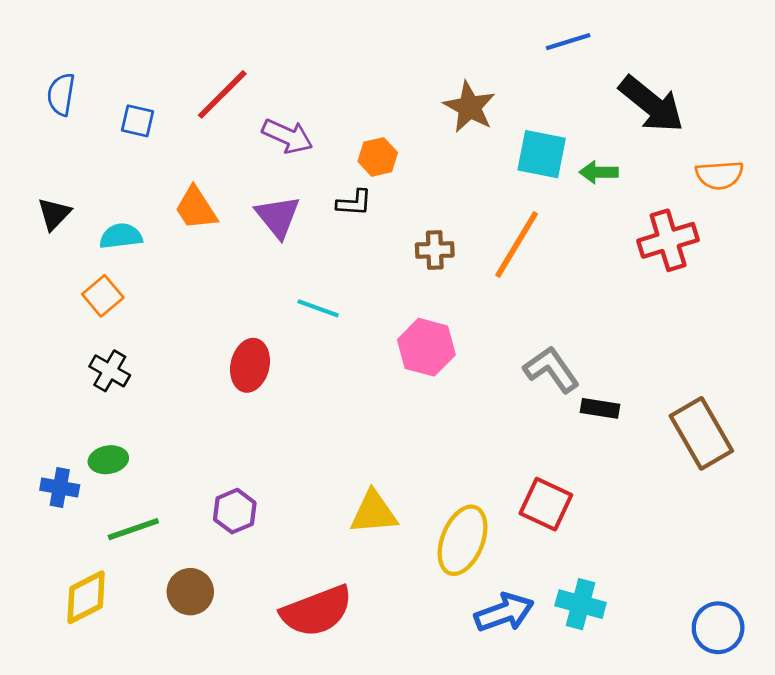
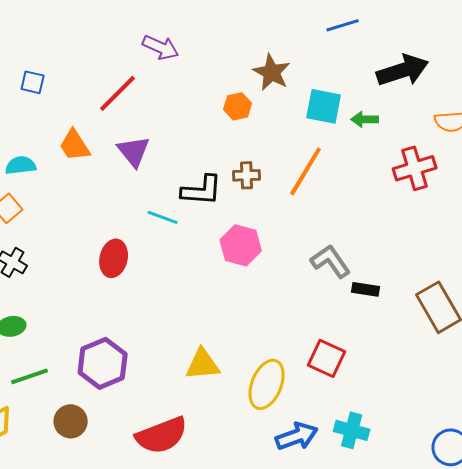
red line: (222, 94) -> (118, 93), moved
black arrow: (651, 104) -> (403, 70), turned -57
purple arrow: (287, 136) -> (161, 47), moved
orange hexagon: (378, 157) -> (238, 106), moved
black L-shape: (354, 203) -> (202, 190), moved, size x1.6
purple hexagon: (235, 511) -> (103, 363), size x1.6

